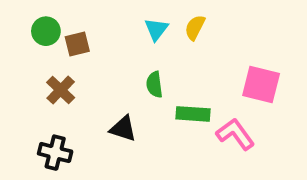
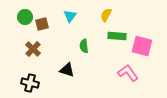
cyan triangle: (156, 29) -> (70, 16), moved
green rectangle: (193, 114) -> (117, 36), moved

